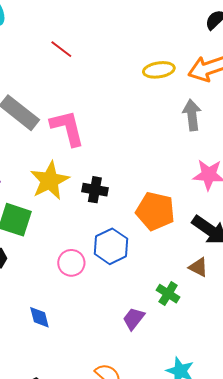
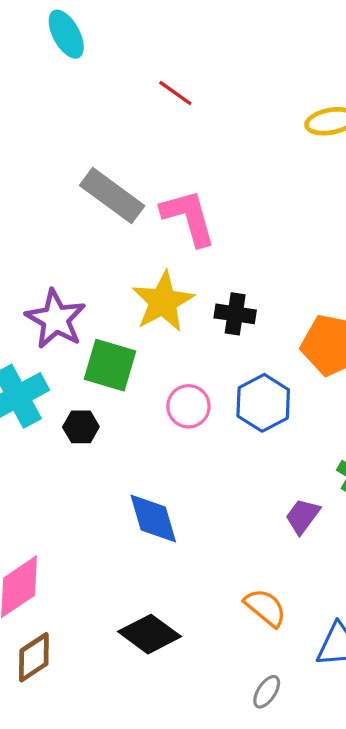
pink circle: (71, 263) -> (188, 406), moved
blue diamond: (39, 317) -> (153, 518), size x1.5

